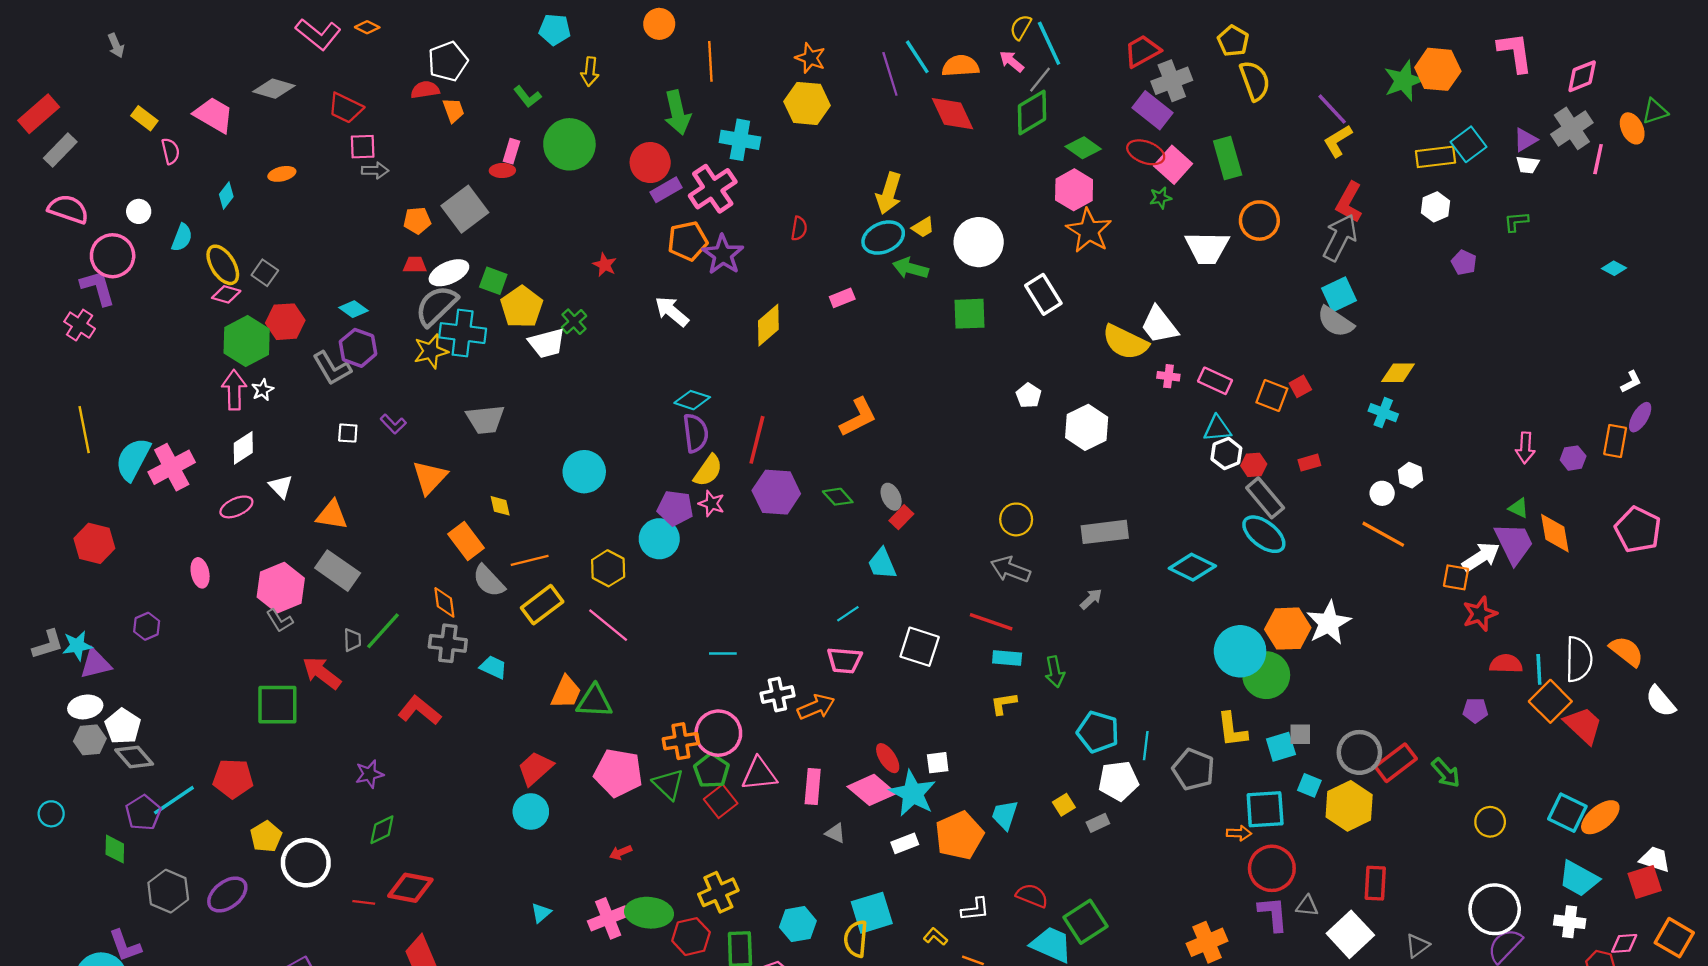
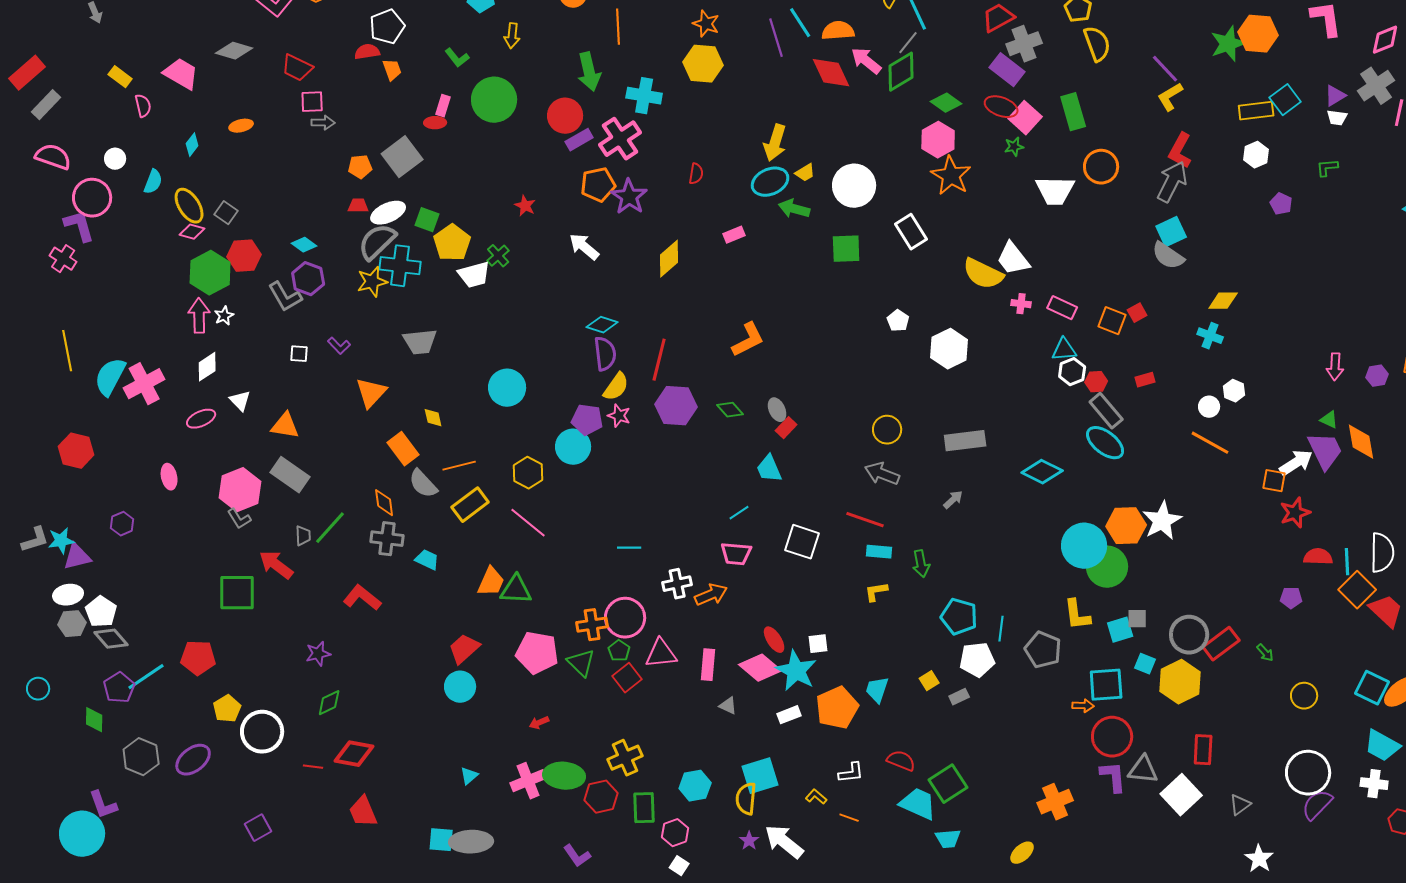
pink arrow: (1012, 61) -> (866, 61), moved, size x1.4
green pentagon: (712, 771) -> (619, 651), size x0.7
green arrow: (1446, 773) -> (1265, 653), size x0.7
gray triangle: (1307, 906) -> (1143, 770), size x1.5

